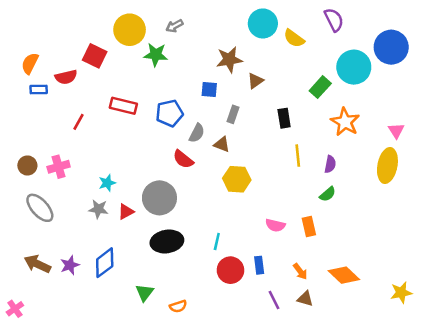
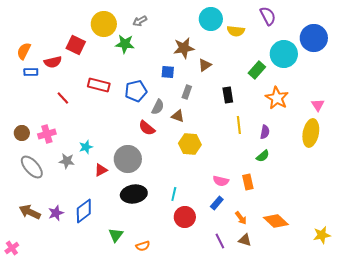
yellow semicircle: (294, 38) -> (236, 31), turned -30
red line: (78, 122) -> (63, 98), turned -72
gray star: (98, 209) -> (67, 161), moved
blue rectangle: (259, 265) -> (217, 203), moved, turned 48

